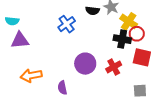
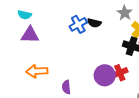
black semicircle: (92, 11) -> (94, 23), moved
purple circle: (85, 64) -> (105, 75), moved

